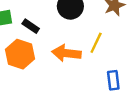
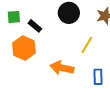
orange arrow: (66, 53) -> (62, 68), moved

